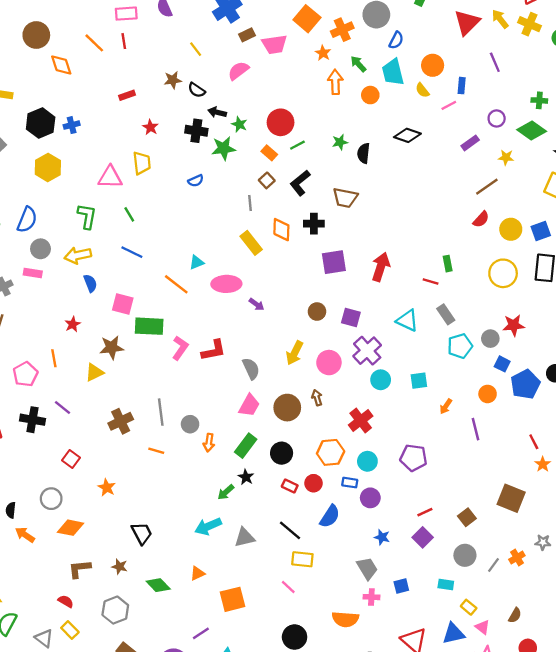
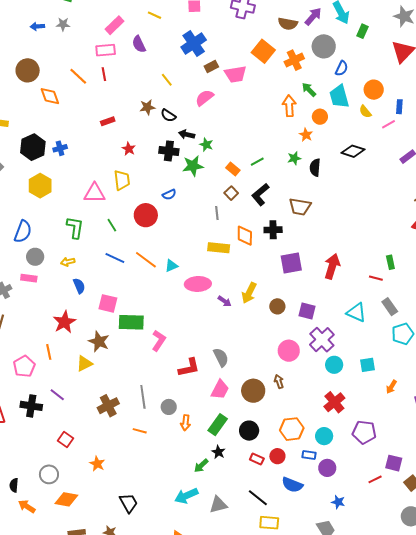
orange star: (323, 53) -> (306, 135), moved
red circle: (281, 122) -> (146, 215), moved
yellow rectangle: (251, 243) -> (219, 248), turned -45
yellow arrow: (78, 255) -> (68, 262), size x0.6
orange line: (176, 284) -> (146, 260), moved
red star: (73, 324) -> (64, 322), size x1.6
brown star: (112, 347) -> (99, 342), turned 30
red L-shape: (214, 350) -> (189, 368), moved
yellow arrow: (295, 353) -> (249, 293), moved
red cross: (361, 420) -> (334, 402), moved
blue semicircle: (330, 516) -> (292, 485), turned 80
purple square: (423, 537) -> (394, 463), moved, turned -30

